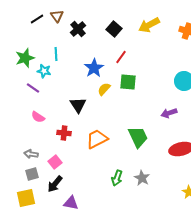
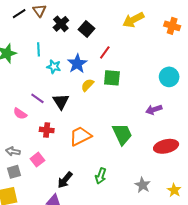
black square: (114, 29) -> (86, 29), moved
cyan star: (44, 71) -> (54, 67), moved
purple line: (33, 88) -> (37, 98), moved
gray star: (142, 178) -> (143, 185), moved
black arrow: (55, 184) -> (65, 180), moved

